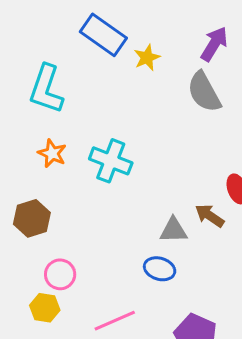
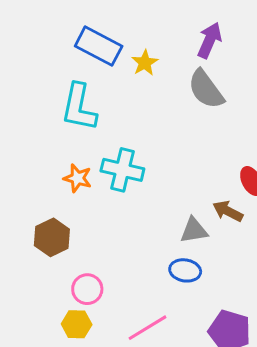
cyan L-shape: (46, 89) -> (79, 107), moved
orange star: (52, 153) -> (77, 178), moved

